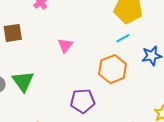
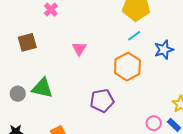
green triangle: (23, 81) -> (42, 88), turned -35

